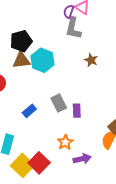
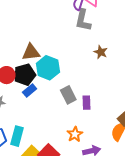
black pentagon: (21, 41) -> (25, 75), moved
cyan hexagon: (43, 60) -> (48, 68), moved
blue rectangle: (29, 111) -> (30, 90), moved

